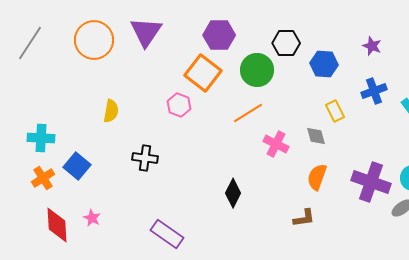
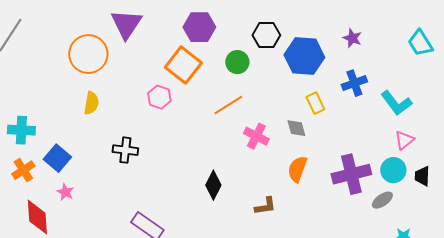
orange circle: (94, 40) -> (88, 54), moved
blue hexagon: (324, 64) -> (304, 56), size x1.4
green circle: (257, 70) -> (237, 62), size x0.7
purple cross: (371, 182) -> (351, 174), turned -33
pink star: (92, 218) -> (65, 192), moved
brown L-shape: (304, 218) -> (265, 206), moved

